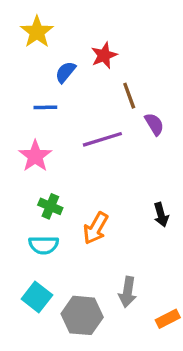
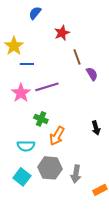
yellow star: (37, 32) -> (14, 46), moved
blue semicircle: (65, 72) -> (35, 13), moved
purple line: (102, 139) -> (47, 87), moved
green cross: (50, 206) -> (41, 119), moved
gray hexagon: (82, 315) -> (50, 168), moved

